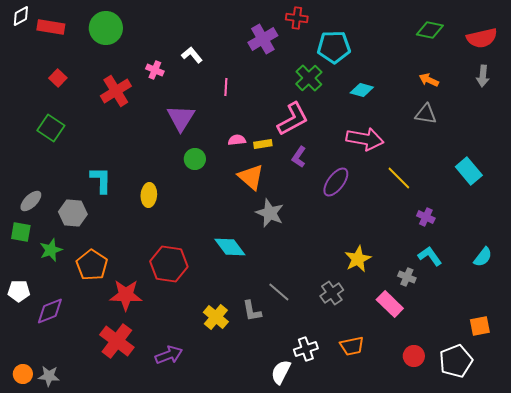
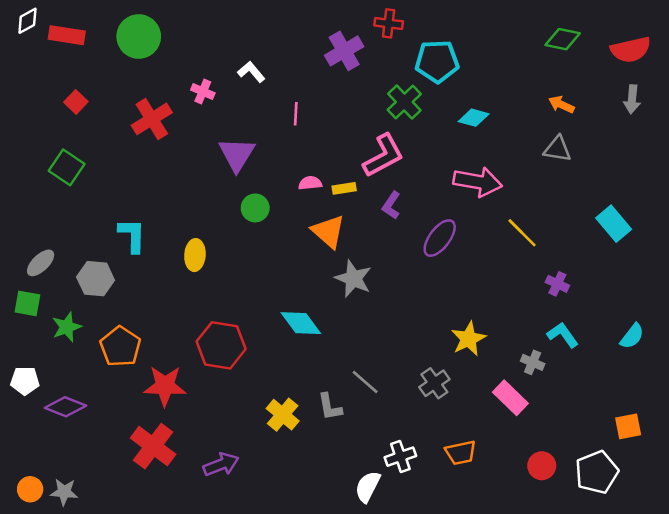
purple diamond: (50, 311) -> (65, 407), turned 44

